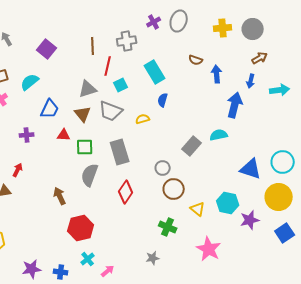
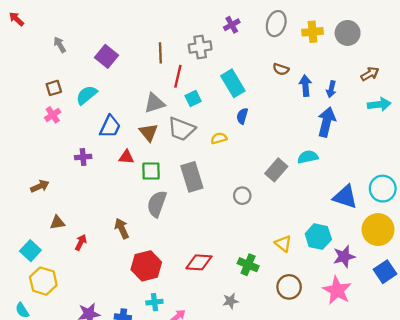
gray ellipse: (179, 21) -> (276, 24), moved
brown arrow: (260, 58) -> (370, 74), moved
blue arrow: (251, 81) -> (331, 89), moved
red arrow: (18, 170) -> (81, 242), moved
brown circle: (174, 189) -> (289, 287), moved
red diamond: (126, 192) -> (199, 262), moved, turned 60
pink star: (209, 249) -> (337, 290), moved
cyan cross: (88, 259) -> (154, 302), turned 32

